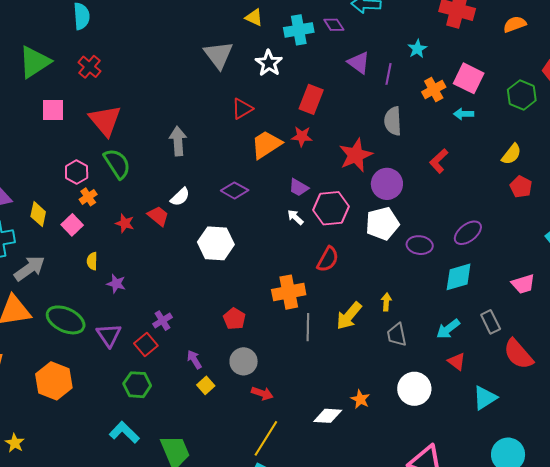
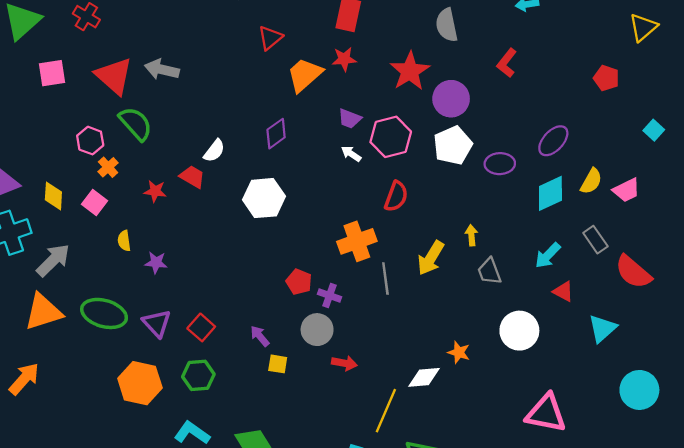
gray arrow: (178, 141) -> (162, 70), moved, turned -64
yellow semicircle: (511, 154) -> (591, 181), moved
purple diamond: (235, 190) -> (276, 134), turned -56
purple cross: (162, 321) -> (329, 296), moved, turned -30
orange hexagon: (54, 381) -> (140, 383), moved
yellow square: (206, 385) -> (278, 364), turned -30
yellow line: (266, 438) -> (386, 411), moved

